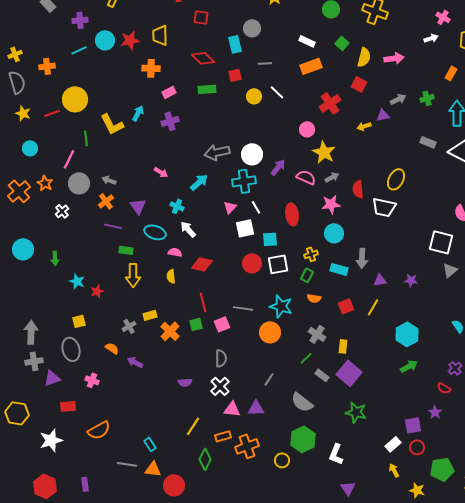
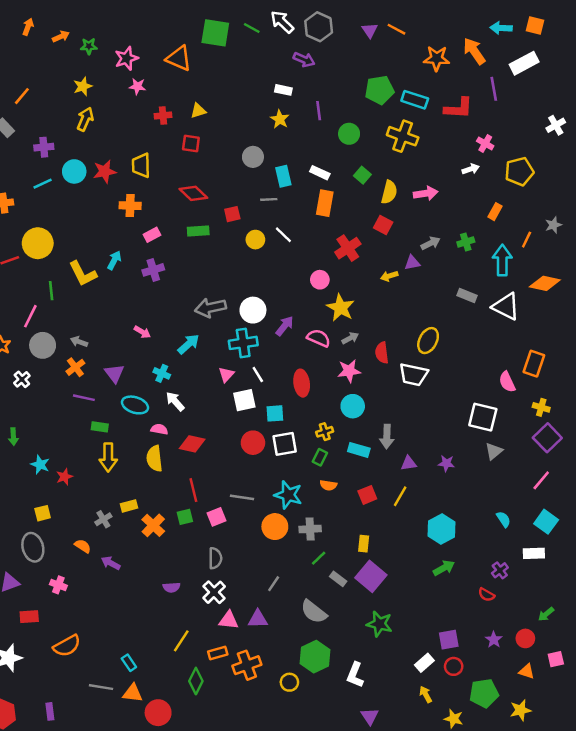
cyan rectangle: (235, 44) -> (283, 176), moved
orange rectangle: (311, 66) -> (325, 203), turned -60
yellow semicircle: (171, 276) -> (154, 458), size x1.5
gray cross: (317, 334) -> (310, 529), moved, turned -36
purple star: (435, 412) -> (494, 640), moved

